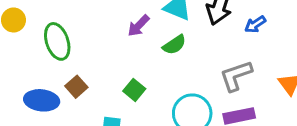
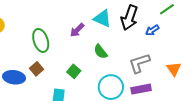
green ellipse: (57, 41) -> (41, 40), moved
green semicircle: (174, 45) -> (101, 52), moved, turned 84

